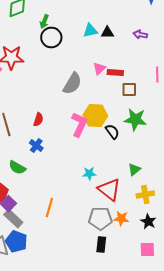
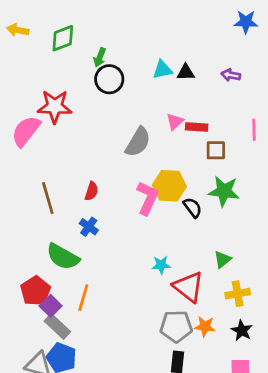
green semicircle: (17, 168) -> (63, 257), size x1.4
orange line: (49, 208) -> (83, 298), moved

